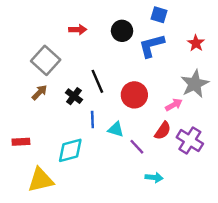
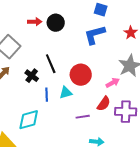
black circle: (122, 31) -> (56, 23), moved
cyan triangle: (116, 129) -> (66, 93), moved, turned -32
purple cross: (190, 141) -> (126, 112), turned -30
purple line: (137, 147) -> (83, 117), turned -56

